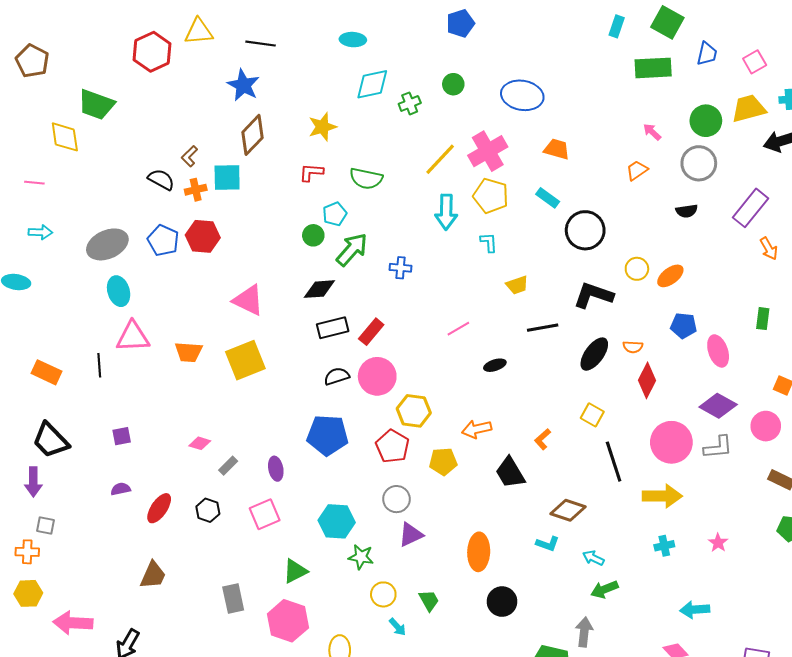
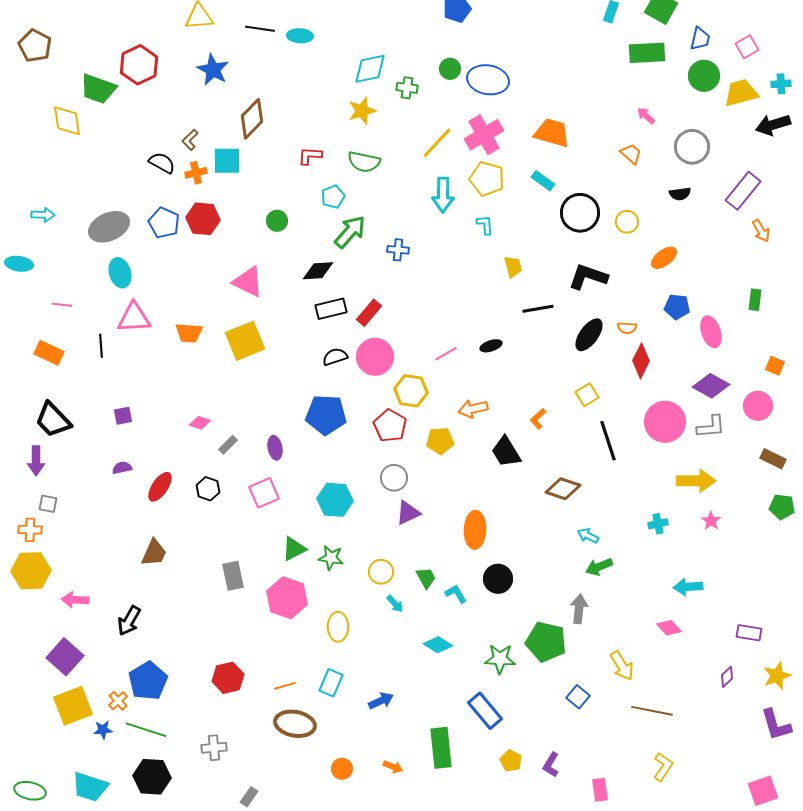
cyan ellipse: (353, 40) -> (300, 36), moved
red hexagon: (152, 52) -> (139, 65), moved
blue star: (243, 85) -> (213, 70), moved
blue ellipse: (522, 95) -> (488, 80), moved
green cross: (410, 103) -> (407, 88), turned 30
green circle: (706, 121) -> (704, 76), moved
yellow star: (322, 127) -> (362, 111), moved
orange trapezoid: (557, 149) -> (552, 133), size x1.4
orange trapezoid: (637, 170) -> (631, 154), turned 75
pink line: (34, 183) -> (62, 305), moved
green circle: (313, 235) -> (277, 221), moved
yellow circle: (637, 269) -> (627, 222), moved
yellow trapezoid: (517, 285) -> (513, 267), turned -85
pink line: (458, 329) -> (446, 354), moved
yellow square: (592, 415) -> (587, 395), turned 30
yellow arrow: (662, 496) -> (696, 481), moved
cyan L-shape: (548, 544) -> (456, 594), moved, turned -140
green star: (361, 557) -> (331, 558), moved
yellow hexagon: (28, 593) -> (31, 571), size x1.4
pink arrow: (73, 623) -> (75, 600), size x0.7

